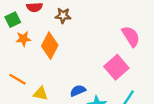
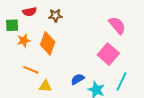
green square: (13, 20) -> (12, 25), turned 32
orange line: (18, 79) -> (31, 70), moved

